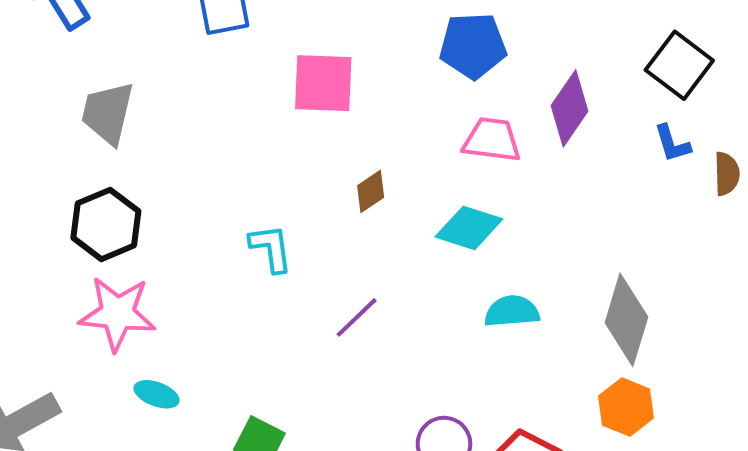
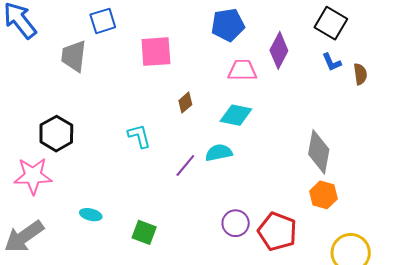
gray trapezoid: (108, 113) -> (74, 56), moved
cyan semicircle: (512, 311) -> (219, 153), moved
pink star: (117, 313) -> (33, 176), moved

